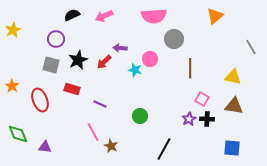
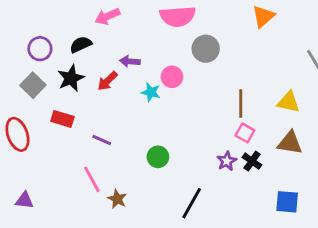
black semicircle: (72, 15) -> (81, 44), moved
gray square: (51, 65) -> (33, 85), turned 30
brown line: (190, 68) -> (241, 103), moved
black cross: (207, 119) -> (252, 161), turned 32

